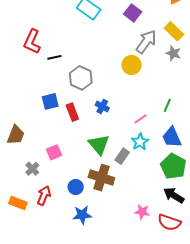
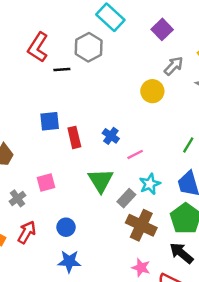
gray arrow: (146, 42) -> (174, 66), size x0.7
gray hexagon: (81, 78) -> (89, 47), moved
pink line: (140, 119) -> (135, 154), moved
brown cross: (101, 178) -> (141, 225), moved

